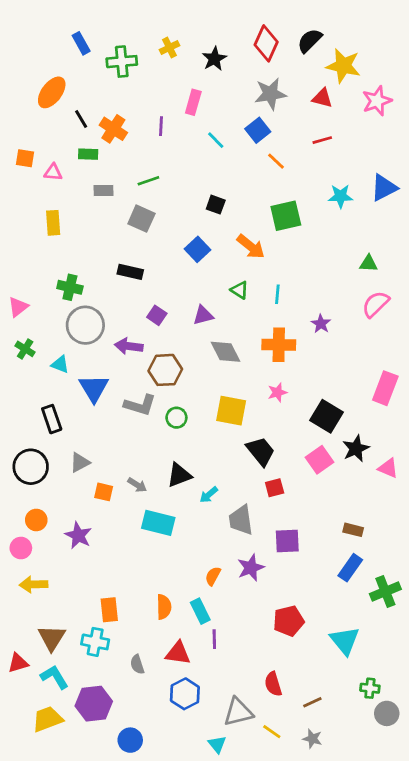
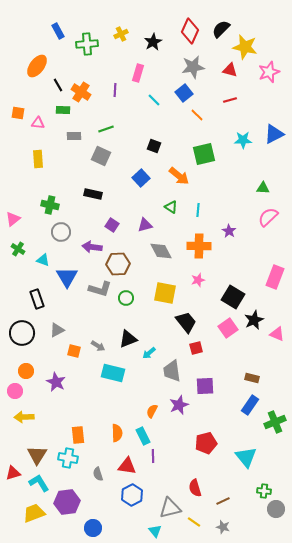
gray circle: (85, 325) -> (61, 232), size x0.7

